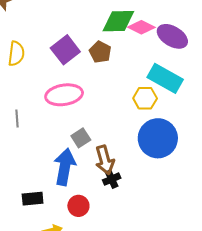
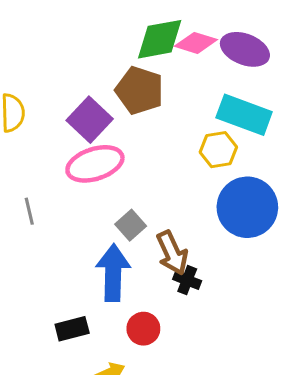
purple square: (65, 50) -> (90, 120), moved
brown pentagon: (100, 52) -> (139, 90), size x1.4
black cross: (112, 179) -> (187, 280), turned -36

